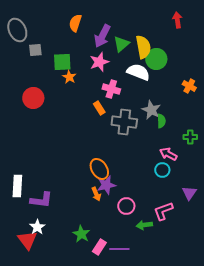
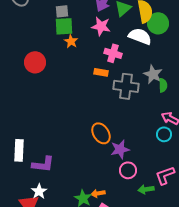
gray square: (35, 50) -> (62, 11), moved
pink star: (99, 62) -> (101, 26), turned 30
orange rectangle: (99, 108) -> (101, 72), turned -48
purple star: (106, 185) -> (120, 149), moved
orange arrow: (96, 194) -> (98, 193), moved, turned 104

